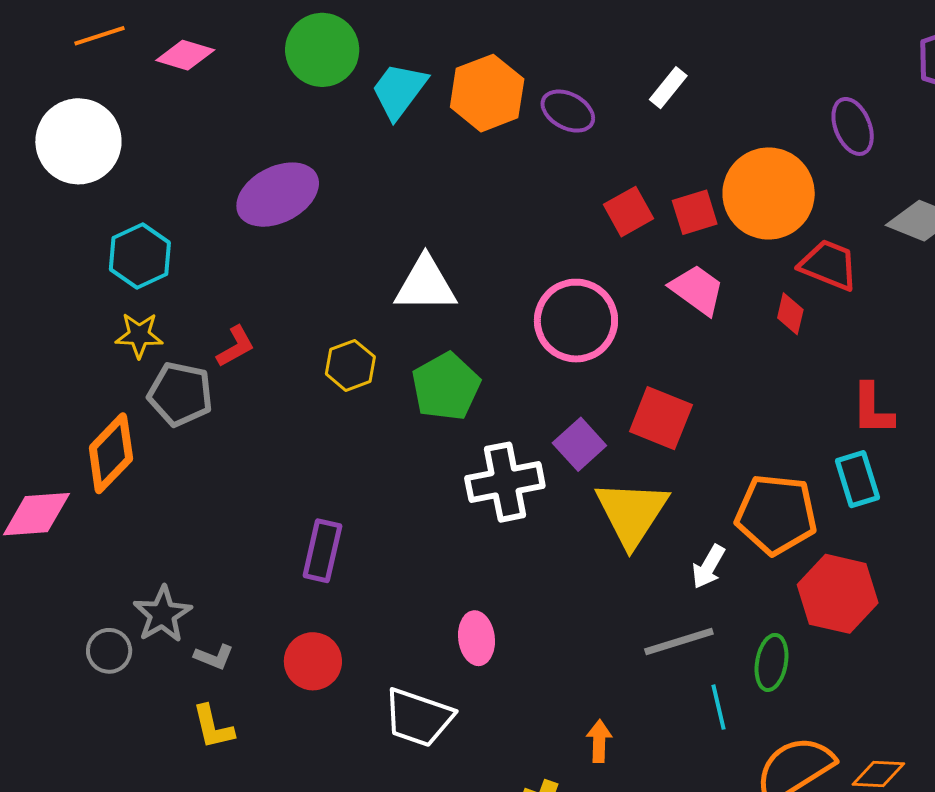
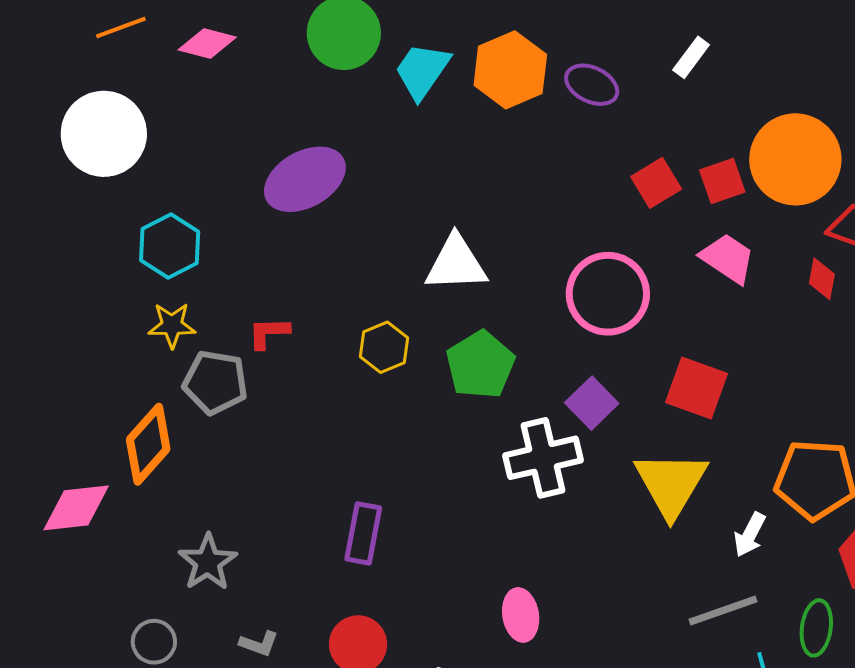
red L-shape: (236, 347) -> (269, 333), turned -150
purple square: (579, 444) -> (592, 403), moved
gray star: (162, 614) -> (208, 562), moved

